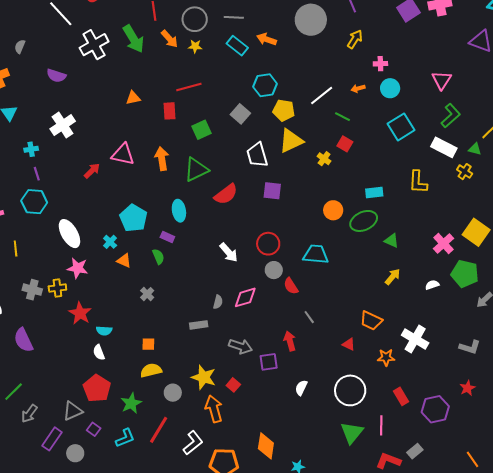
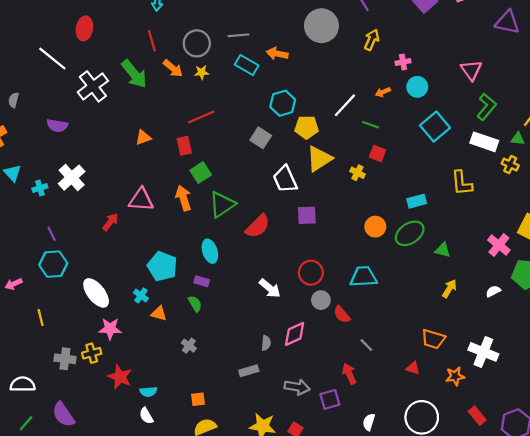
green square: (201, 130) -> (201, 173), moved
cyan cross: (31, 149) -> (40, 188), moved

